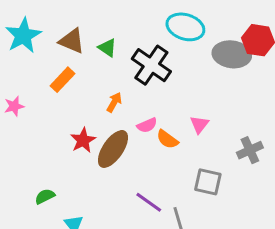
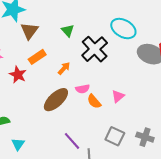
brown triangle: (72, 41) -> (29, 31), moved, turned 30
orange rectangle: (63, 80) -> (37, 57), moved
red star: (83, 140) -> (18, 75), moved, turned -30
gray cross: (250, 150) -> (145, 137), moved, turned 30

